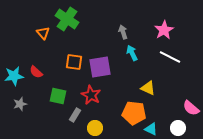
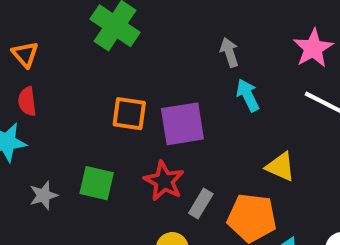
orange triangle: (43, 33) -> (25, 54), moved
red semicircle: (36, 72) -> (27, 101), moved, turned 40
gray star: (20, 104) -> (43, 195), moved
gray rectangle: (75, 115) -> (201, 204), moved

